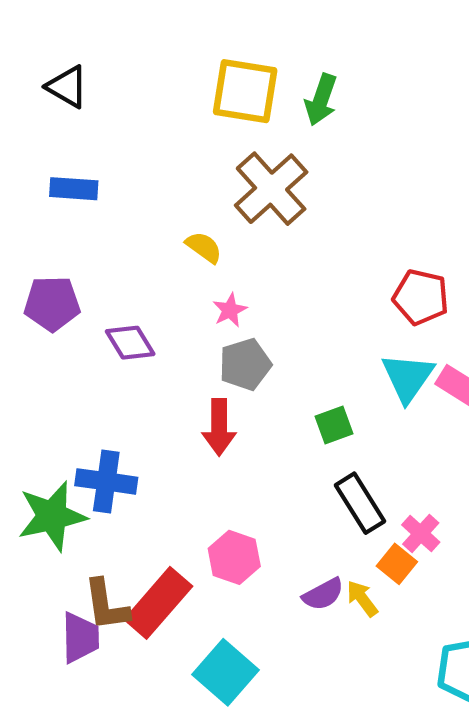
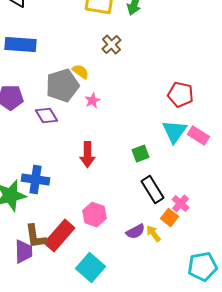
blue rectangle: (74, 189) -> (20, 44), size x1.4
brown cross: (271, 189) -> (111, 44), size x0.6
gray pentagon: (245, 364) -> (62, 86), moved, size x1.4

